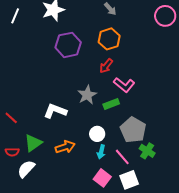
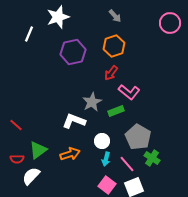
white line: (15, 16) -> (29, 34), moved
white L-shape: (55, 111) -> (74, 121), moved

